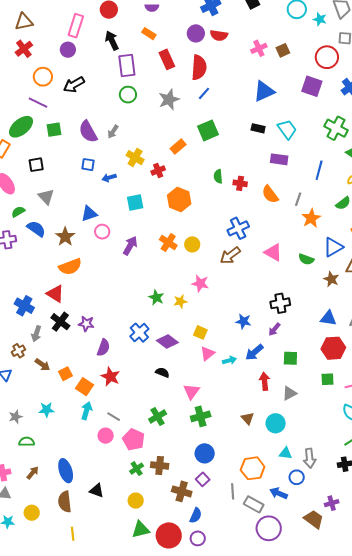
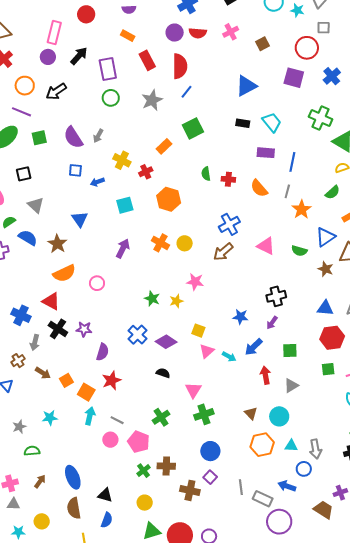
black arrow: (112, 41) -> (79, 56), moved, turned 72
pink cross: (259, 48) -> (231, 32), moved
blue line: (319, 170) -> (292, 162), moved
blue triangle: (89, 214) -> (80, 219), turned -42
pink circle: (102, 232) -> (97, 283), moved
cyan arrow: (229, 360) -> (229, 357), turned 48
red star: (110, 377) -> (111, 380), turned 30
orange hexagon: (253, 468) -> (262, 445), moved
blue semicircle: (196, 515) -> (107, 520), moved

